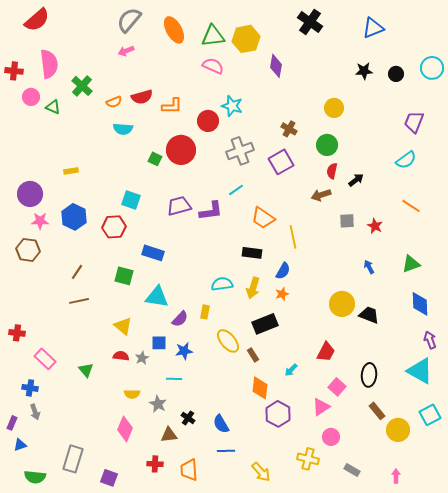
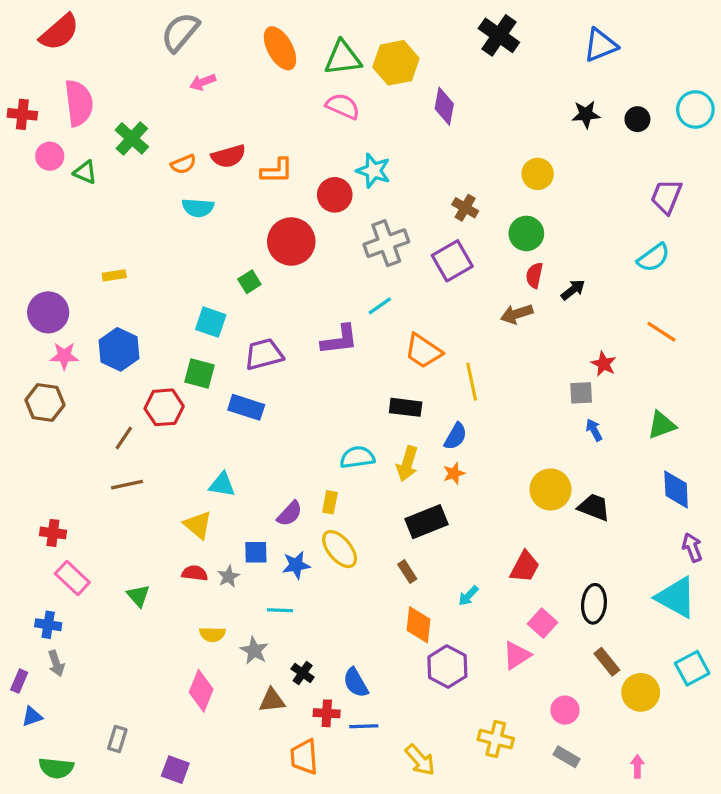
gray semicircle: (129, 20) -> (180, 32), moved
green square: (155, 159) -> (249, 282), moved, turned 32
purple trapezoid: (179, 206) -> (264, 354), moved
gray square: (347, 221) -> (581, 393), moved
red hexagon: (114, 227) -> (164, 407), moved
green square: (124, 276) -> (199, 374), moved
cyan triangle: (157, 297) -> (222, 485), moved, size x0.7
red cross: (17, 333) -> (53, 533), moved
yellow ellipse: (228, 341) -> (340, 549), moved
pink circle: (331, 437) -> (565, 710), moved
gray rectangle: (73, 459) -> (117, 739), size x0.6
red cross: (155, 464) -> (327, 713), moved

